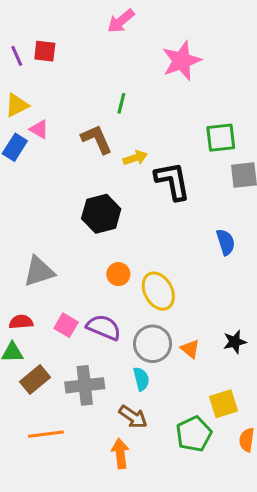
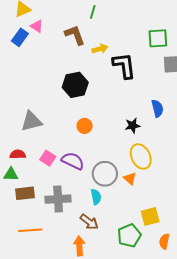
yellow ellipse: (158, 291) -> (141, 156), moved
black star: (235, 342) -> (133, 126), moved
brown rectangle: (35, 379) -> (25, 193), turned 30

